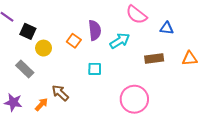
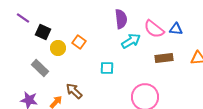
pink semicircle: (136, 15) -> (154, 29), moved
purple semicircle: (95, 30) -> (121, 19), moved
orange square: (74, 41) -> (79, 42), moved

